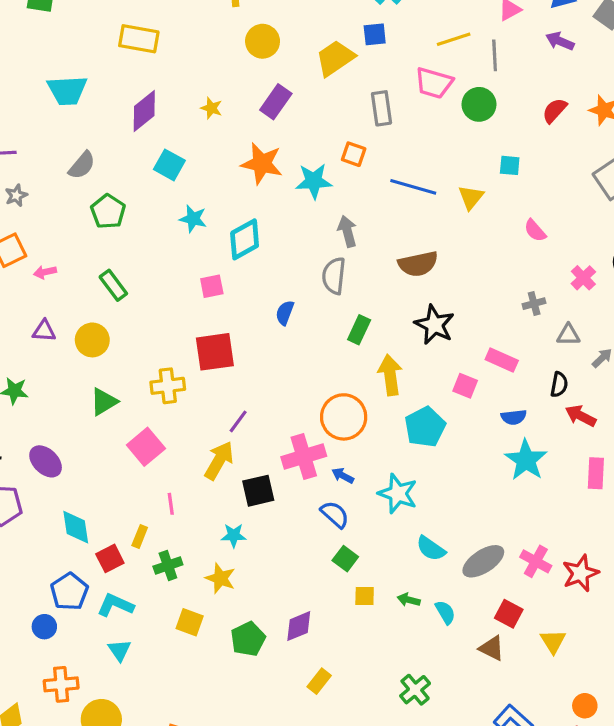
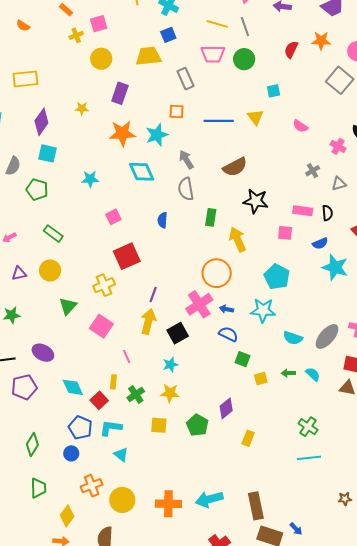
yellow line: (454, 39) -> (217, 24), turned 50
yellow trapezoid: (335, 58) -> (148, 56), turned 44
cyan square: (169, 165) -> (48, 153), moved
cyan diamond: (245, 239) -> (142, 172), moved, turned -68
black semicircle: (559, 385) -> (327, 213), moved
cyan pentagon: (425, 427) -> (277, 277), moved

